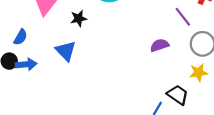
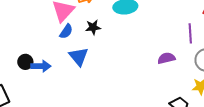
purple line: (183, 17) -> (190, 33), turned 30
blue semicircle: (20, 37) -> (66, 31), moved

